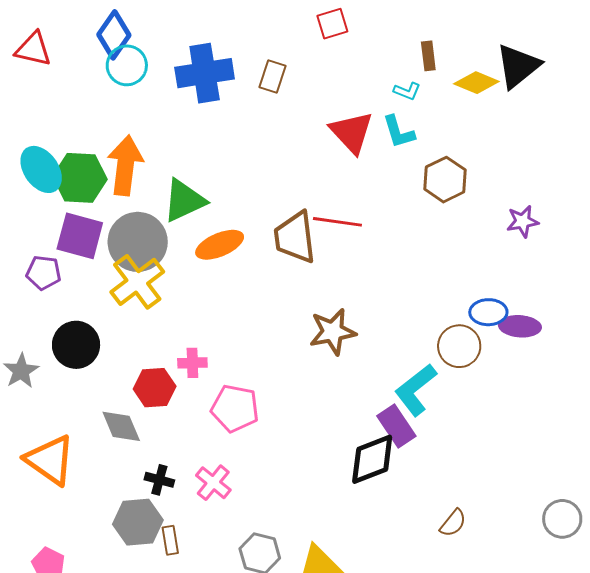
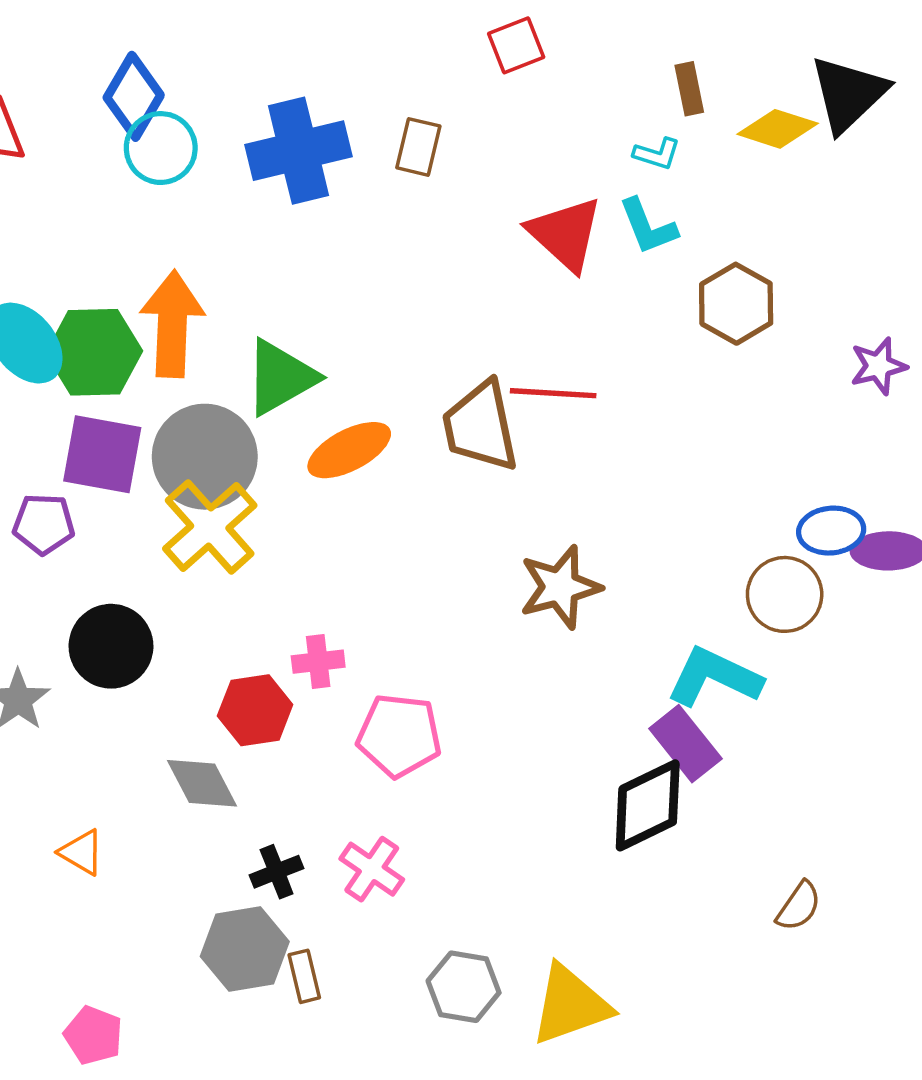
cyan L-shape: (416, 390) -> (714, 677), turned 68
orange triangle: (50, 460) -> (82, 852), size x0.5
black cross: (159, 480) -> (277, 872), turned -32

